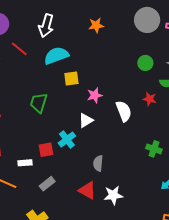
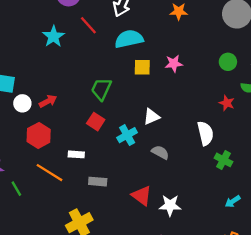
pink star: (95, 95) -> (174, 63), moved
white semicircle: (124, 111) -> (205, 133), moved
red square: (46, 150) -> (96, 122), moved, turned 35
gray semicircle: (98, 163) -> (160, 152), moved, turned 105
gray rectangle: (47, 184) -> (98, 182), turned 35

